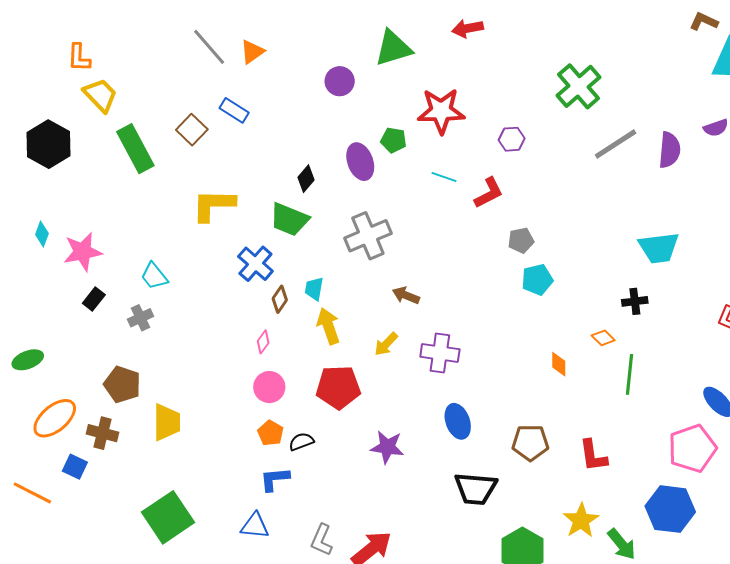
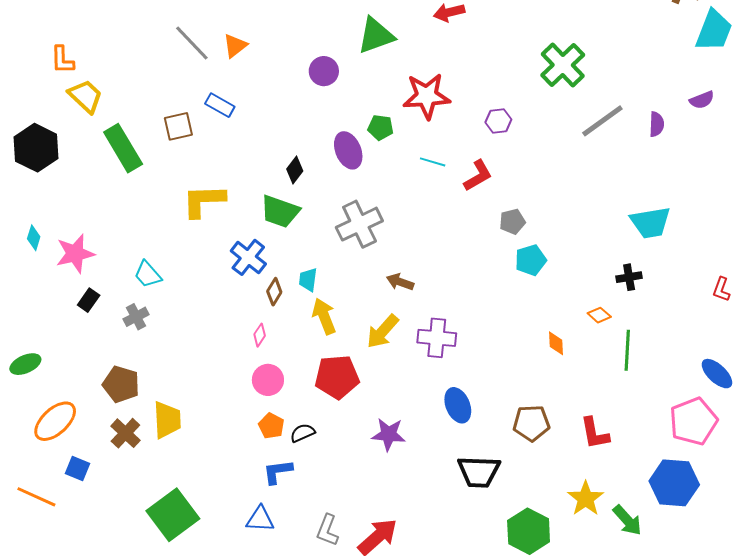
brown square: (192, 130) -> (178, 126), turned 36
purple semicircle: (669, 150) -> (657, 124), size x0.7
yellow arrow: (386, 344) -> (383, 331), size x1.4
brown cross: (102, 433) -> (125, 433), moved, turned 32

